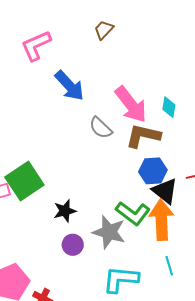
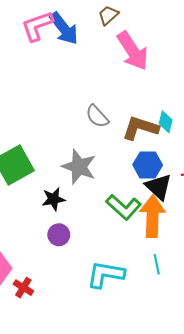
blue arrow: (69, 86) -> (64, 29), moved
pink arrow: (131, 105) -> (133, 51), moved
cyan diamond: (169, 107) -> (166, 122), moved
gray star: (109, 232) -> (79, 167), moved

